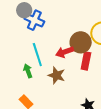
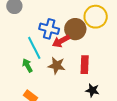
blue cross: (34, 20) -> (49, 29), moved
red rectangle: (86, 61) -> (85, 65), moved

